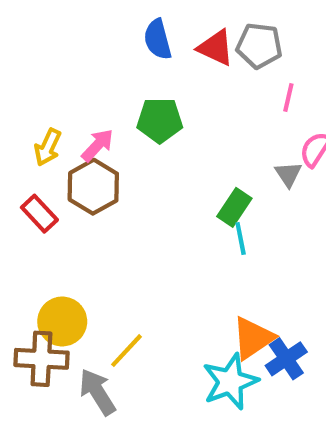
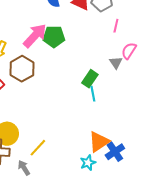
pink arrow: (97, 145) -> (35, 36), moved, size x1.5
cyan star: (230, 382) -> (88, 163), size x0.6
gray arrow: (97, 392) -> (24, 168), size x0.7

